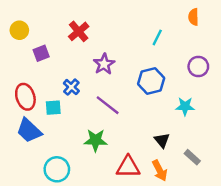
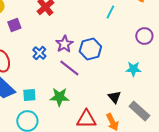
purple star: (104, 64) -> (64, 44), moved
blue hexagon: (151, 81) -> (90, 49), moved
cyan square: (53, 108) -> (29, 95), moved
gray rectangle: (192, 157) -> (139, 111), size x1.5

